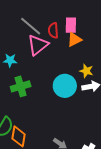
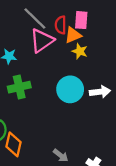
orange triangle: (74, 40) -> (73, 35), moved
yellow star: (86, 71) -> (80, 51), moved

